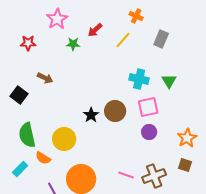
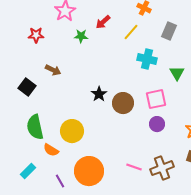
cyan cross: (139, 79) -> (147, 59), moved
black star: (91, 115) -> (99, 94), moved
cyan rectangle: (20, 169) -> (28, 171), moved

